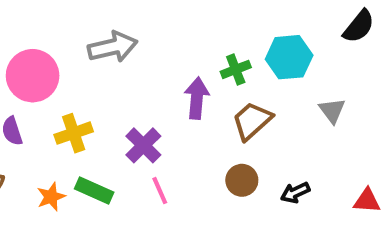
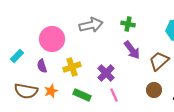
green cross: (236, 69) -> (128, 24), moved, turned 32
purple arrow: (197, 98) -> (132, 50), turned 138
orange star: (51, 197) -> (51, 91), moved

